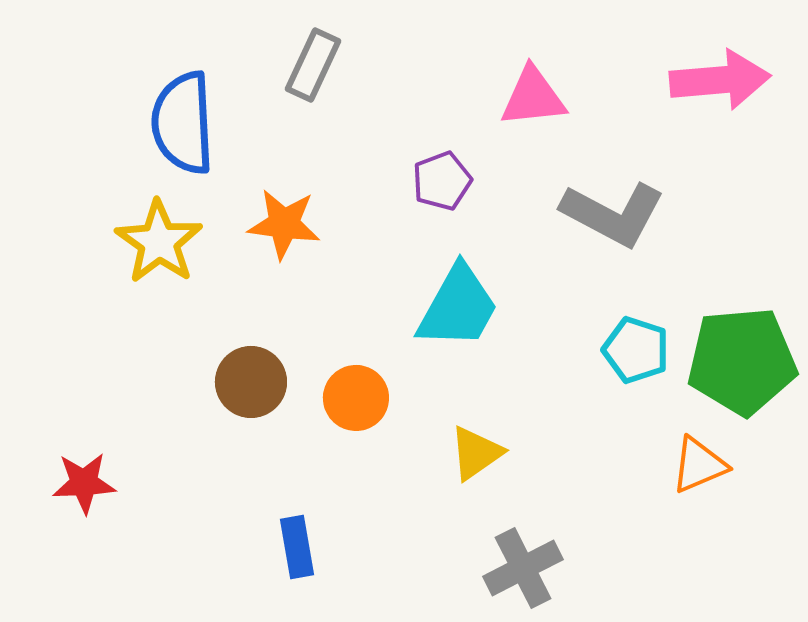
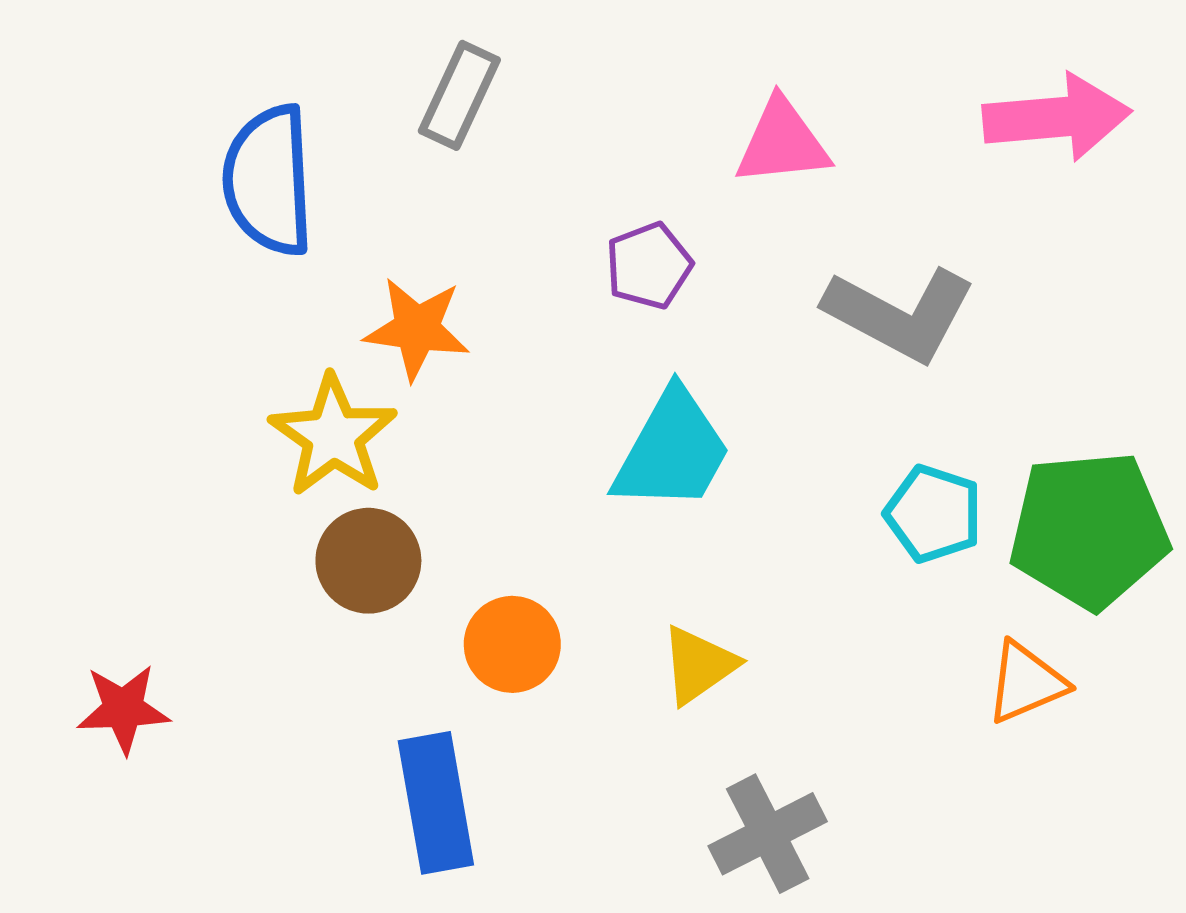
yellow star: (159, 242) -> (333, 436), moved
orange circle: (356, 398) -> (512, 644), moved
blue rectangle: (297, 547) -> (436, 803), size x1.5

